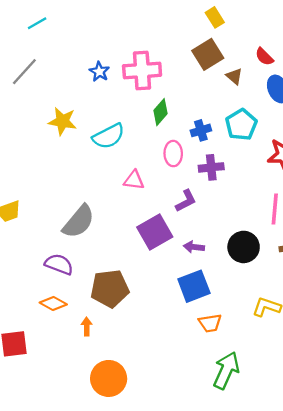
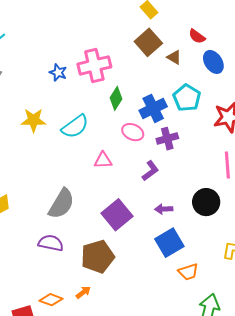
blue cross: (201, 130) -> (153, 108), size x1.5
pink ellipse: (173, 154) -> (133, 132), turned -55
purple square: (155, 232) -> (117, 215), moved
orange diamond: (53, 303) -> (51, 300), moved
orange arrow: (87, 327) -> (83, 292), turned 63

